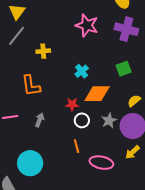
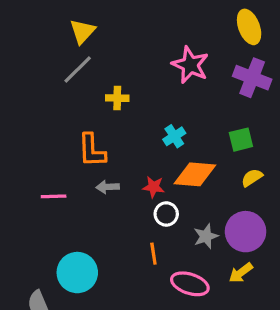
yellow semicircle: (134, 101) -> (252, 178), moved
gray arrow: (40, 120) -> (108, 187), moved, turned -120
gray star: (109, 121) -> (206, 236), moved

